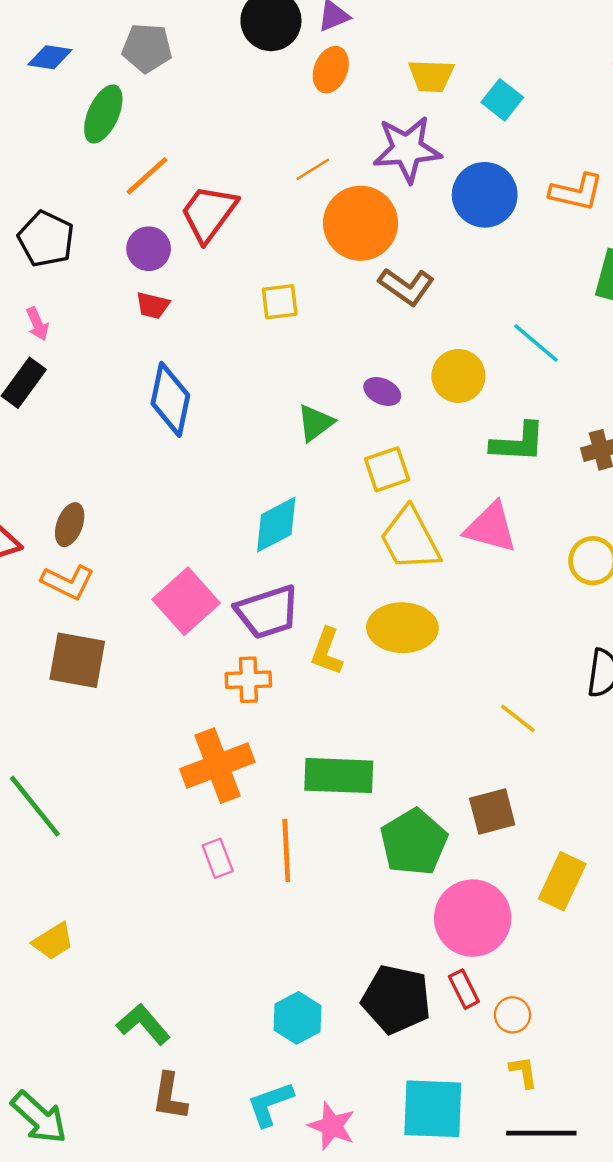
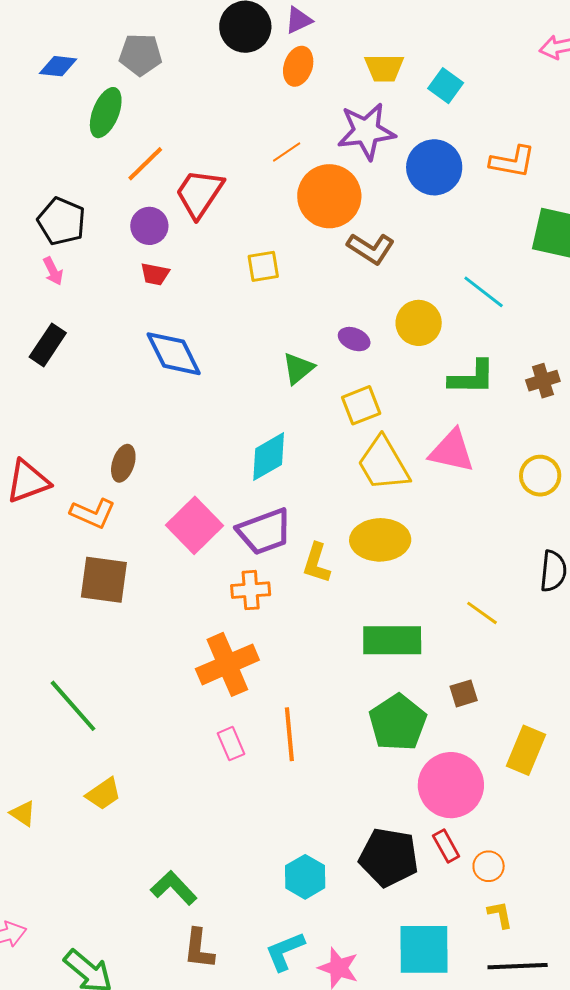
pink arrow: (37, 324) -> (53, 271), moved
blue diamond: (170, 399) -> (174, 354), turned -36
brown ellipse: (70, 525) -> (123, 463), moved
green rectangle: (339, 776) -> (392, 640), moved
brown square: (492, 812) -> (464, 693), size x0.7
yellow trapezoid: (53, 941) -> (103, 794), moved

